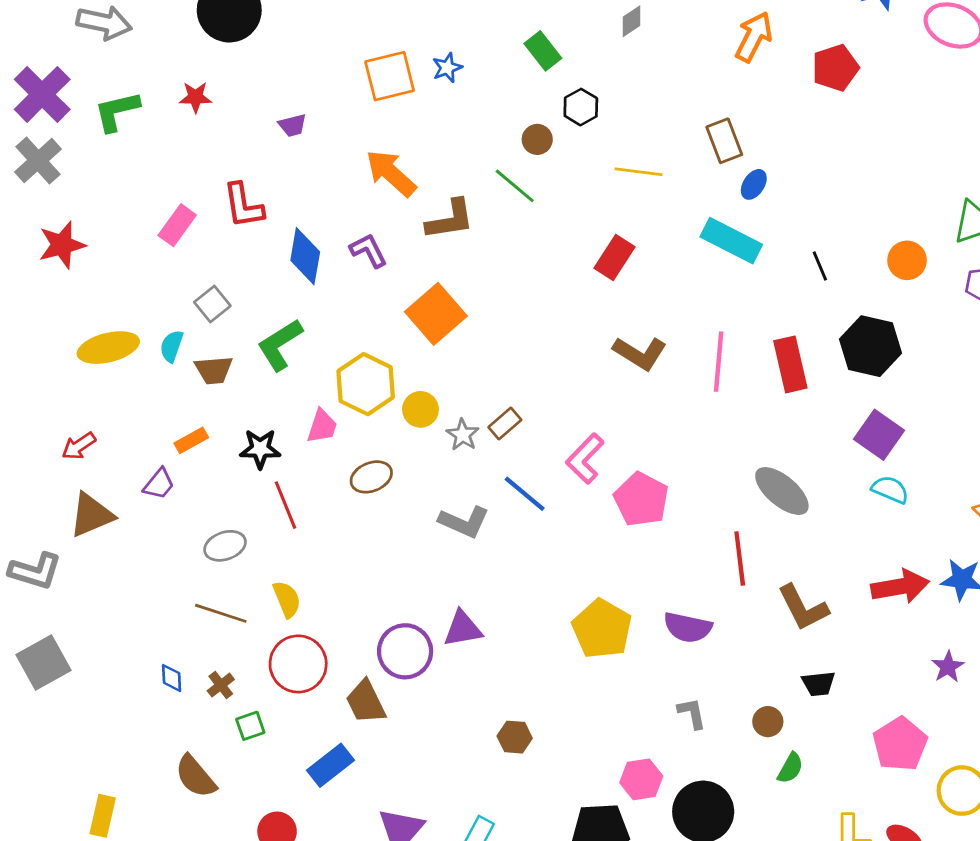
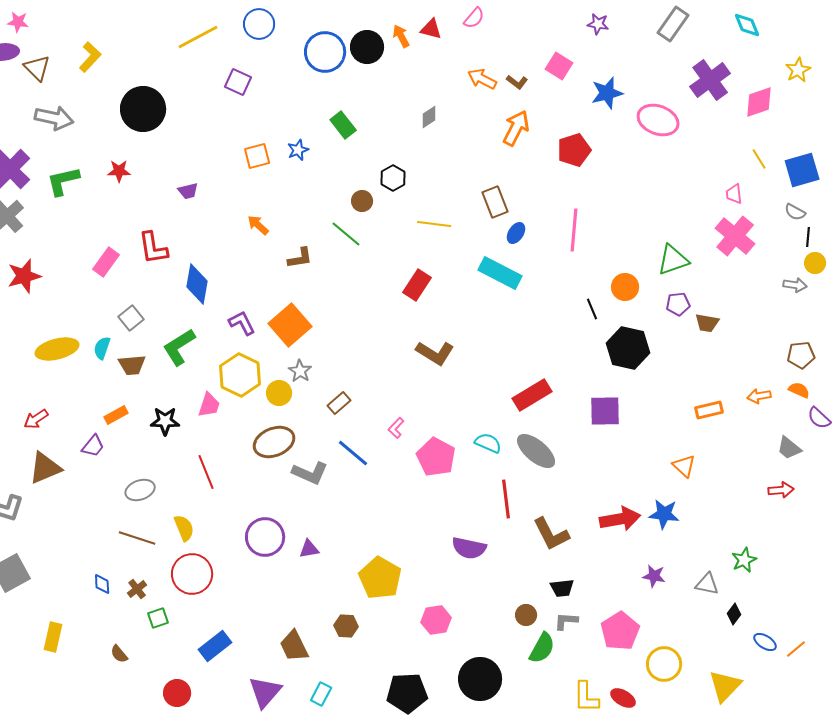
green rectangle: (543, 51) -> (343, 125), moved
orange square: (390, 76) -> (257, 156), size x0.7
orange arrow: (391, 173) -> (258, 225), size x0.6
brown L-shape: (450, 220) -> (300, 258), size x0.7
purple L-shape: (368, 251) -> (242, 323), moved
black line: (820, 266) -> (592, 309), moved
black hexagon: (871, 346) -> (628, 348), moved
pink line: (719, 362) -> (574, 230), moved
red rectangle: (790, 364) -> (532, 395), moved, turned 72
gray star: (463, 435) -> (300, 371), moved
purple square: (879, 435) -> (605, 411), turned -36
pink L-shape: (585, 459) -> (396, 428), size x0.6
brown ellipse: (371, 477) -> (274, 442), moved, size x1.4
cyan semicircle: (890, 490) -> (488, 443), moved
red line: (285, 505) -> (206, 472), moved
purple triangle: (463, 629) -> (309, 549), size x0.7
yellow pentagon: (602, 629) -> (380, 578), moved
purple circle: (405, 651) -> (265, 537), moved
purple star: (948, 667) -> (654, 576), turned -30
brown trapezoid: (366, 702) -> (294, 646), moved
gray L-shape: (692, 713) -> (566, 621), moved, turned -75
green semicircle: (790, 768) -> (542, 648), size x1.4
brown semicircle: (195, 776) -> (119, 654), size x0.6
pink hexagon: (641, 779) -> (436, 620), moved
yellow rectangle: (103, 816) -> (53, 637), moved

